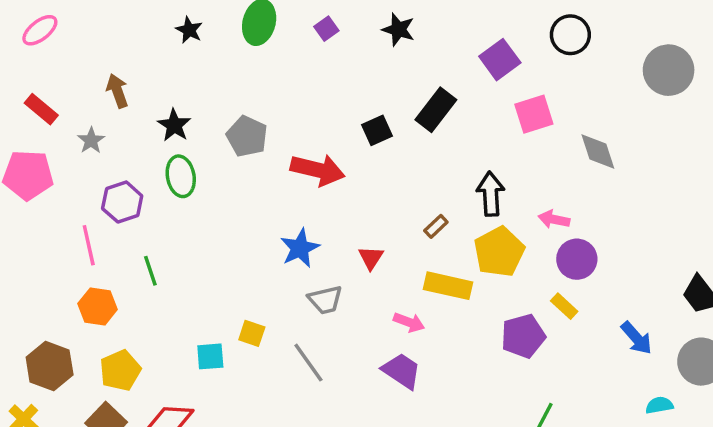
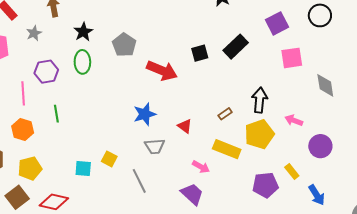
red triangle: (371, 258) -> (185, 126), turned -35
purple circle: (577, 259) -> (320, 146), moved
blue arrow: (636, 338) -> (317, 195), moved

